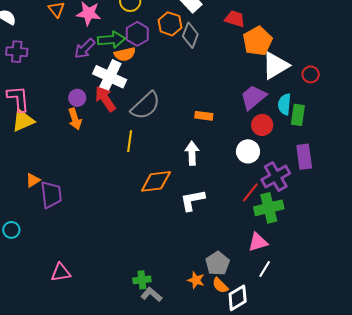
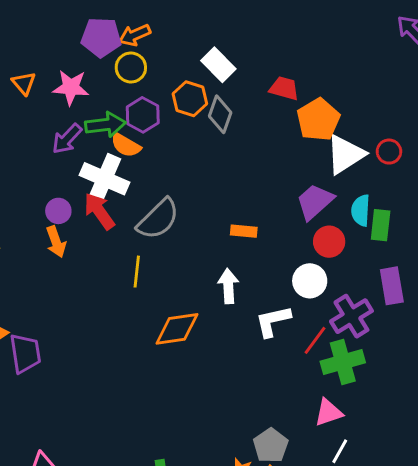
orange semicircle: (125, 54) -> (126, 145), turned 45
red circle: (311, 74) -> (389, 152), moved
white L-shape: (192, 200) -> (273, 321), moved

